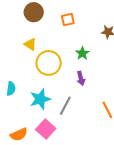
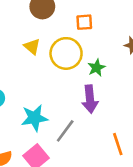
yellow circle: (49, 63) -> (66, 53), moved
purple arrow: (81, 78) -> (90, 99), size x1.5

